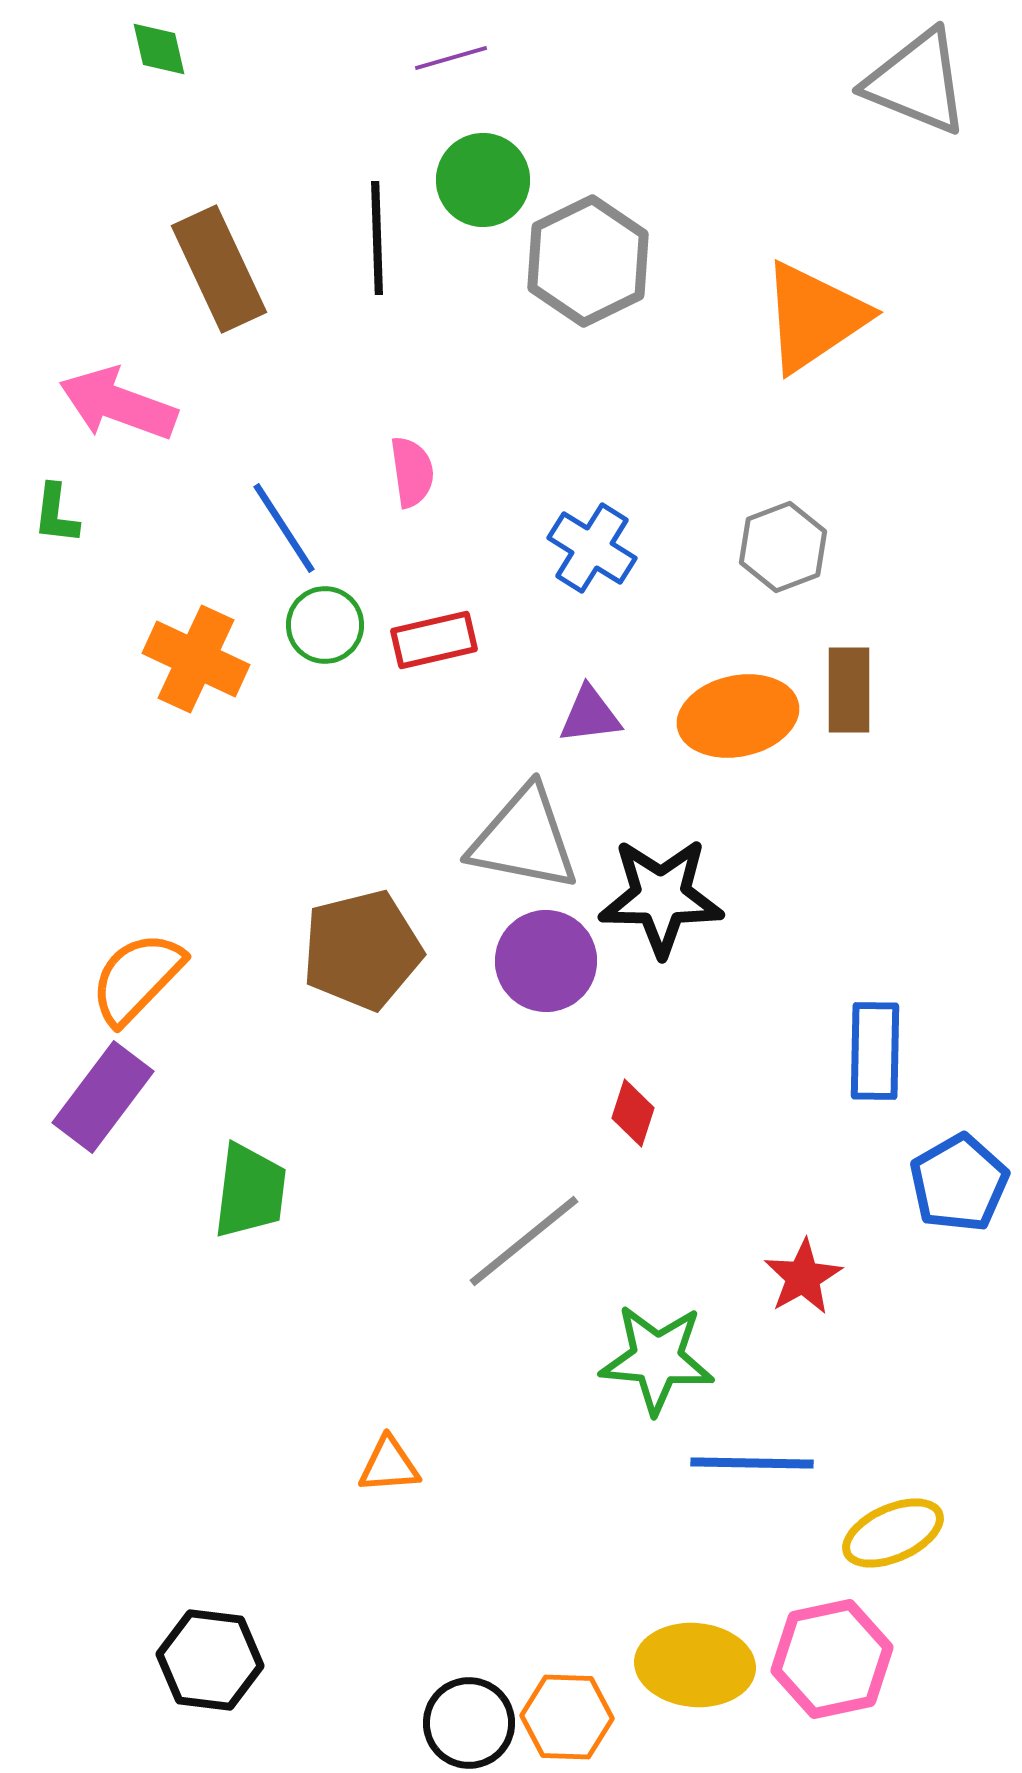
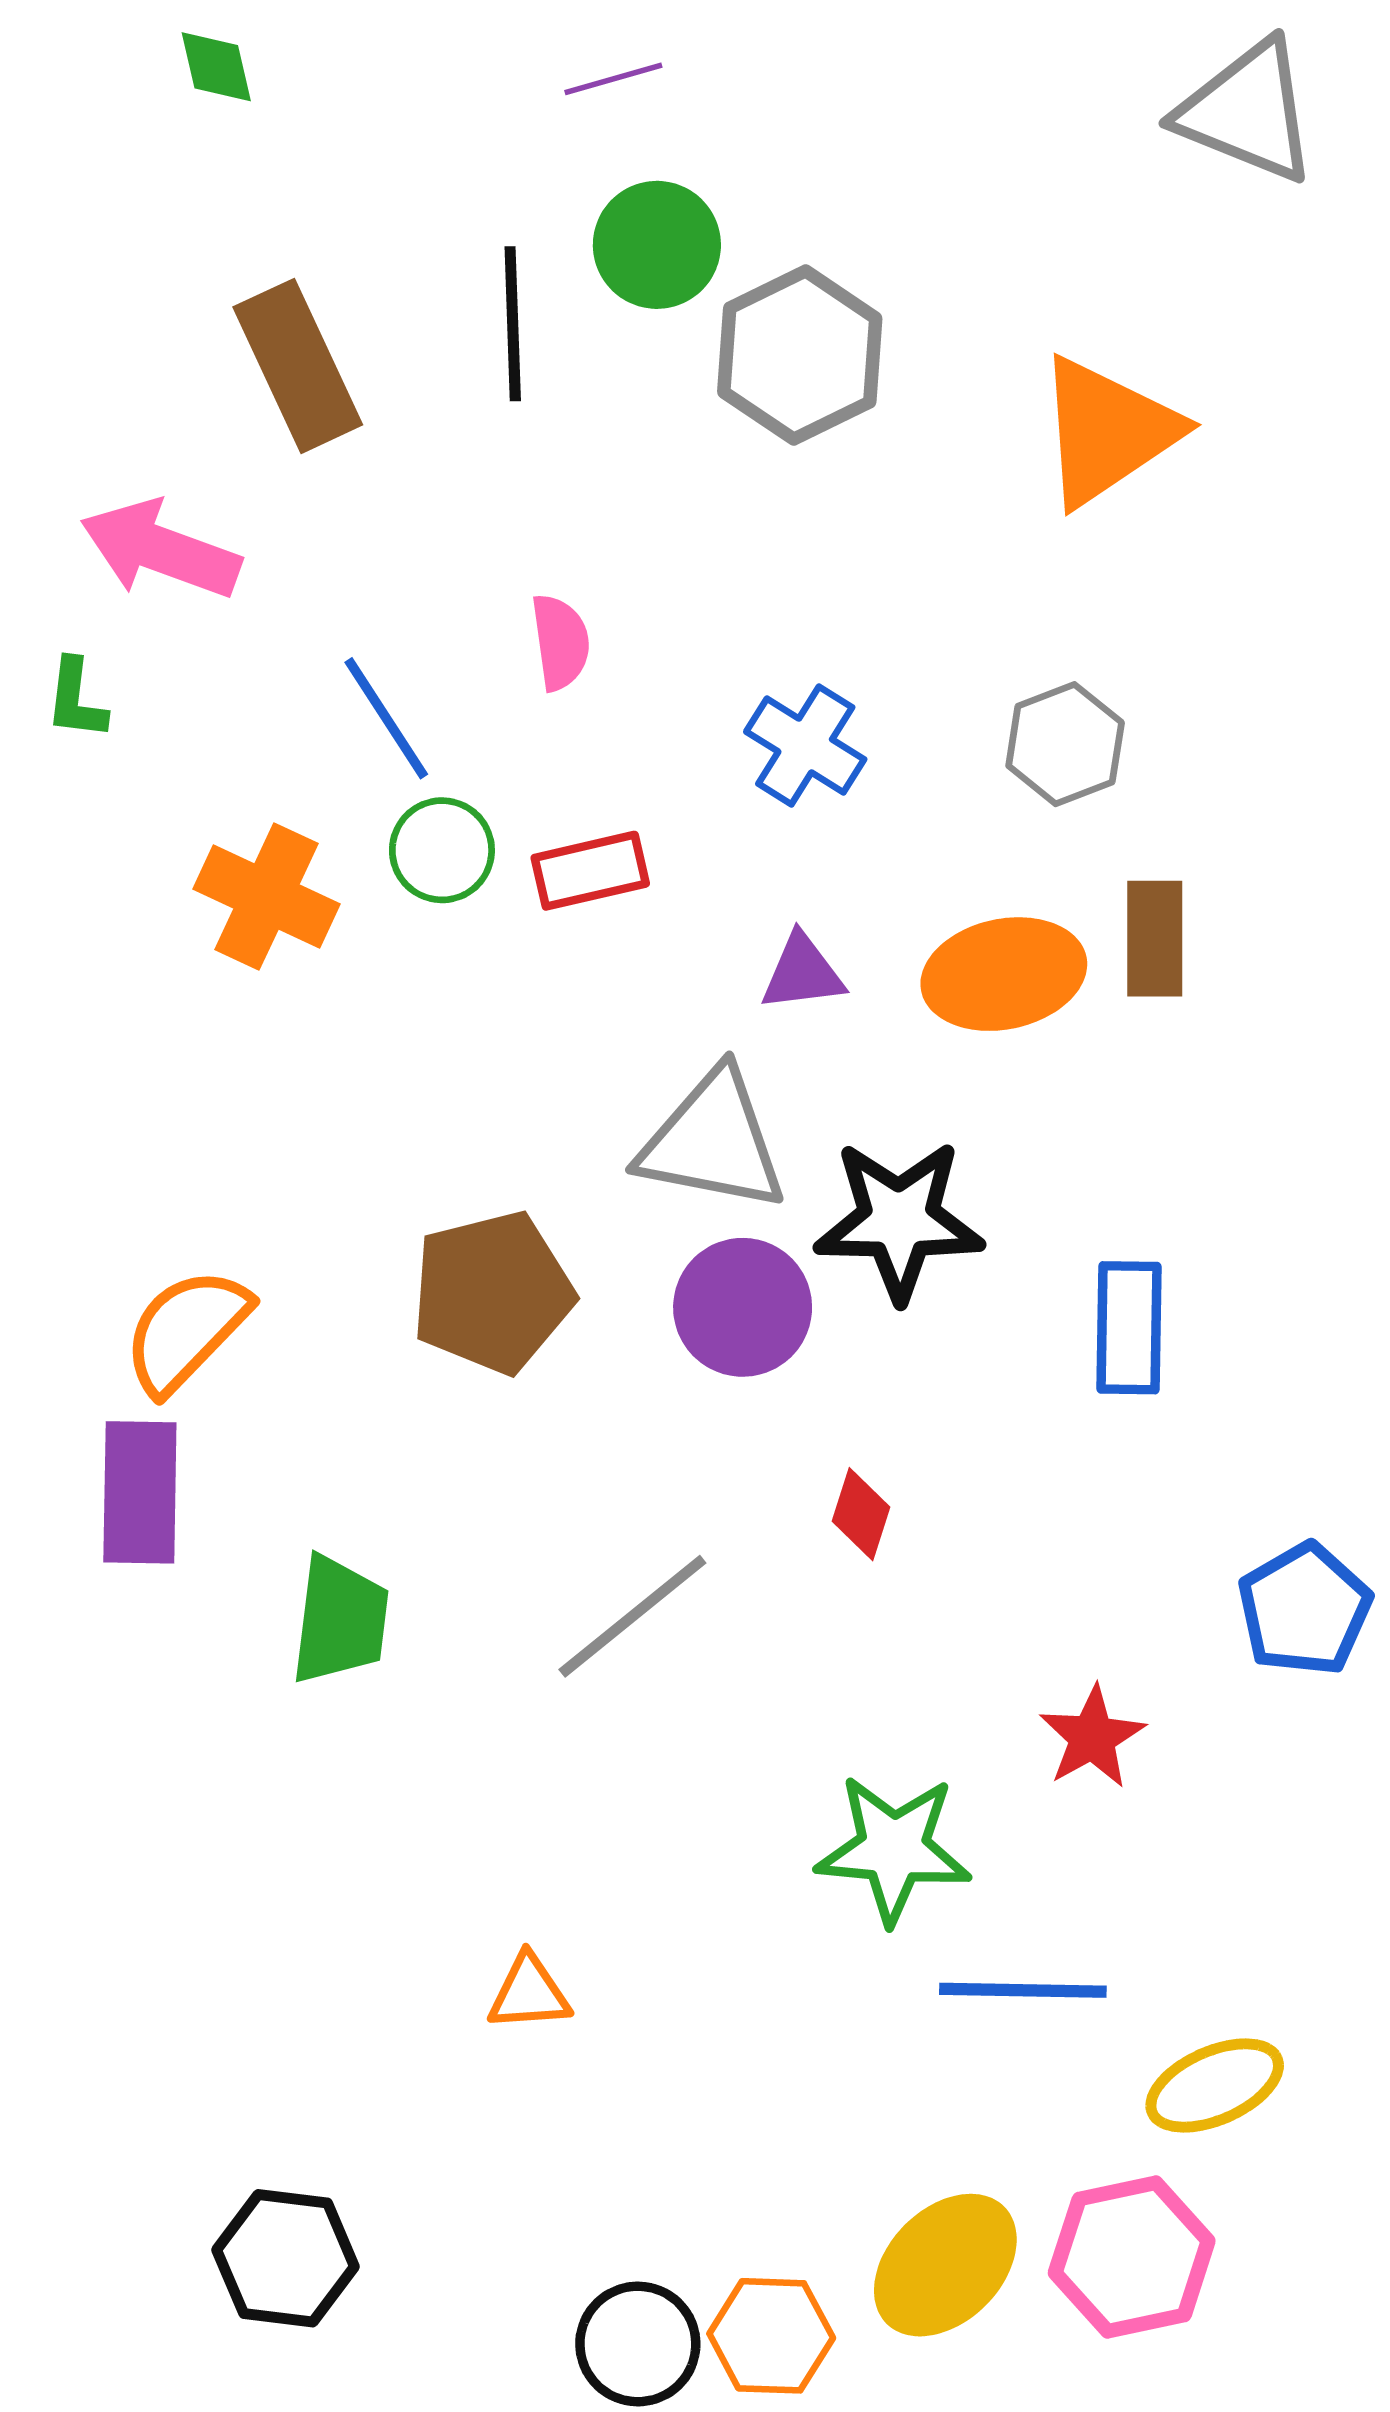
blue rectangle: (875, 1051) -> (1129, 1328), moved
purple rectangle: (103, 1097) -> (140, 1492), turned -36
gray line: (524, 1241) -> (632, 1616), moved
yellow ellipse: (695, 1665) -> (945, 2265), turned -50

